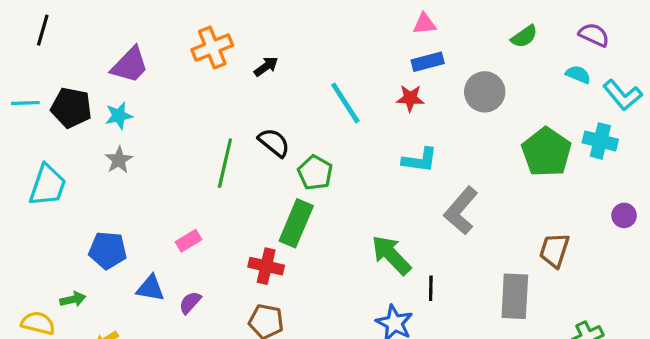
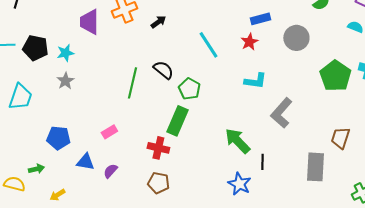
purple trapezoid: (130, 65) -> (89, 22), moved, turned 136
red star: (410, 98) -> (249, 42), turned -30

